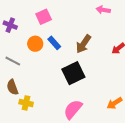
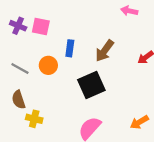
pink square: (44, 17) -> (41, 27), moved, turned 35
blue rectangle: (54, 43) -> (70, 48), turned 48
orange circle: (35, 44) -> (48, 65), moved

